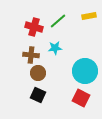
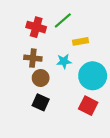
yellow rectangle: (89, 16) -> (80, 41), moved
cyan star: (55, 48) -> (64, 61), moved

